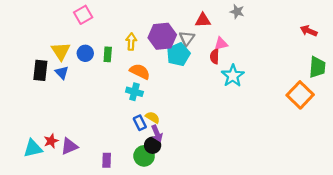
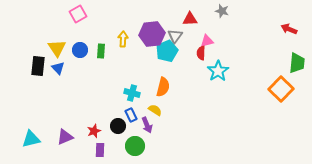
orange semicircle: (140, 71) -> (163, 87), moved, turned 78
cyan cross: (134, 92) -> (132, 93), moved
yellow semicircle: (153, 117) -> (155, 110), moved
red star: (51, 141) -> (94, 131), moved
black circle: (153, 145) -> (118, 126), moved

